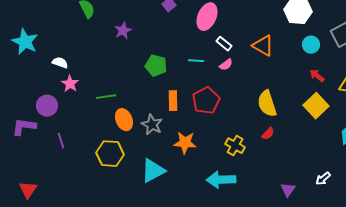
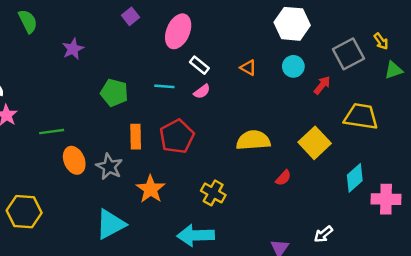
cyan circle: (311, 45) -> (293, 66), moved
orange triangle: (263, 46) -> (248, 68), size x0.6
red arrow: (317, 76) -> (322, 85), moved, turned 91
yellow semicircle: (267, 104) -> (253, 140), turned 104
red semicircle: (268, 134) -> (283, 178), moved
orange star: (185, 143) -> (151, 189), turned 30
yellow hexagon: (110, 154) -> (24, 212), moved

